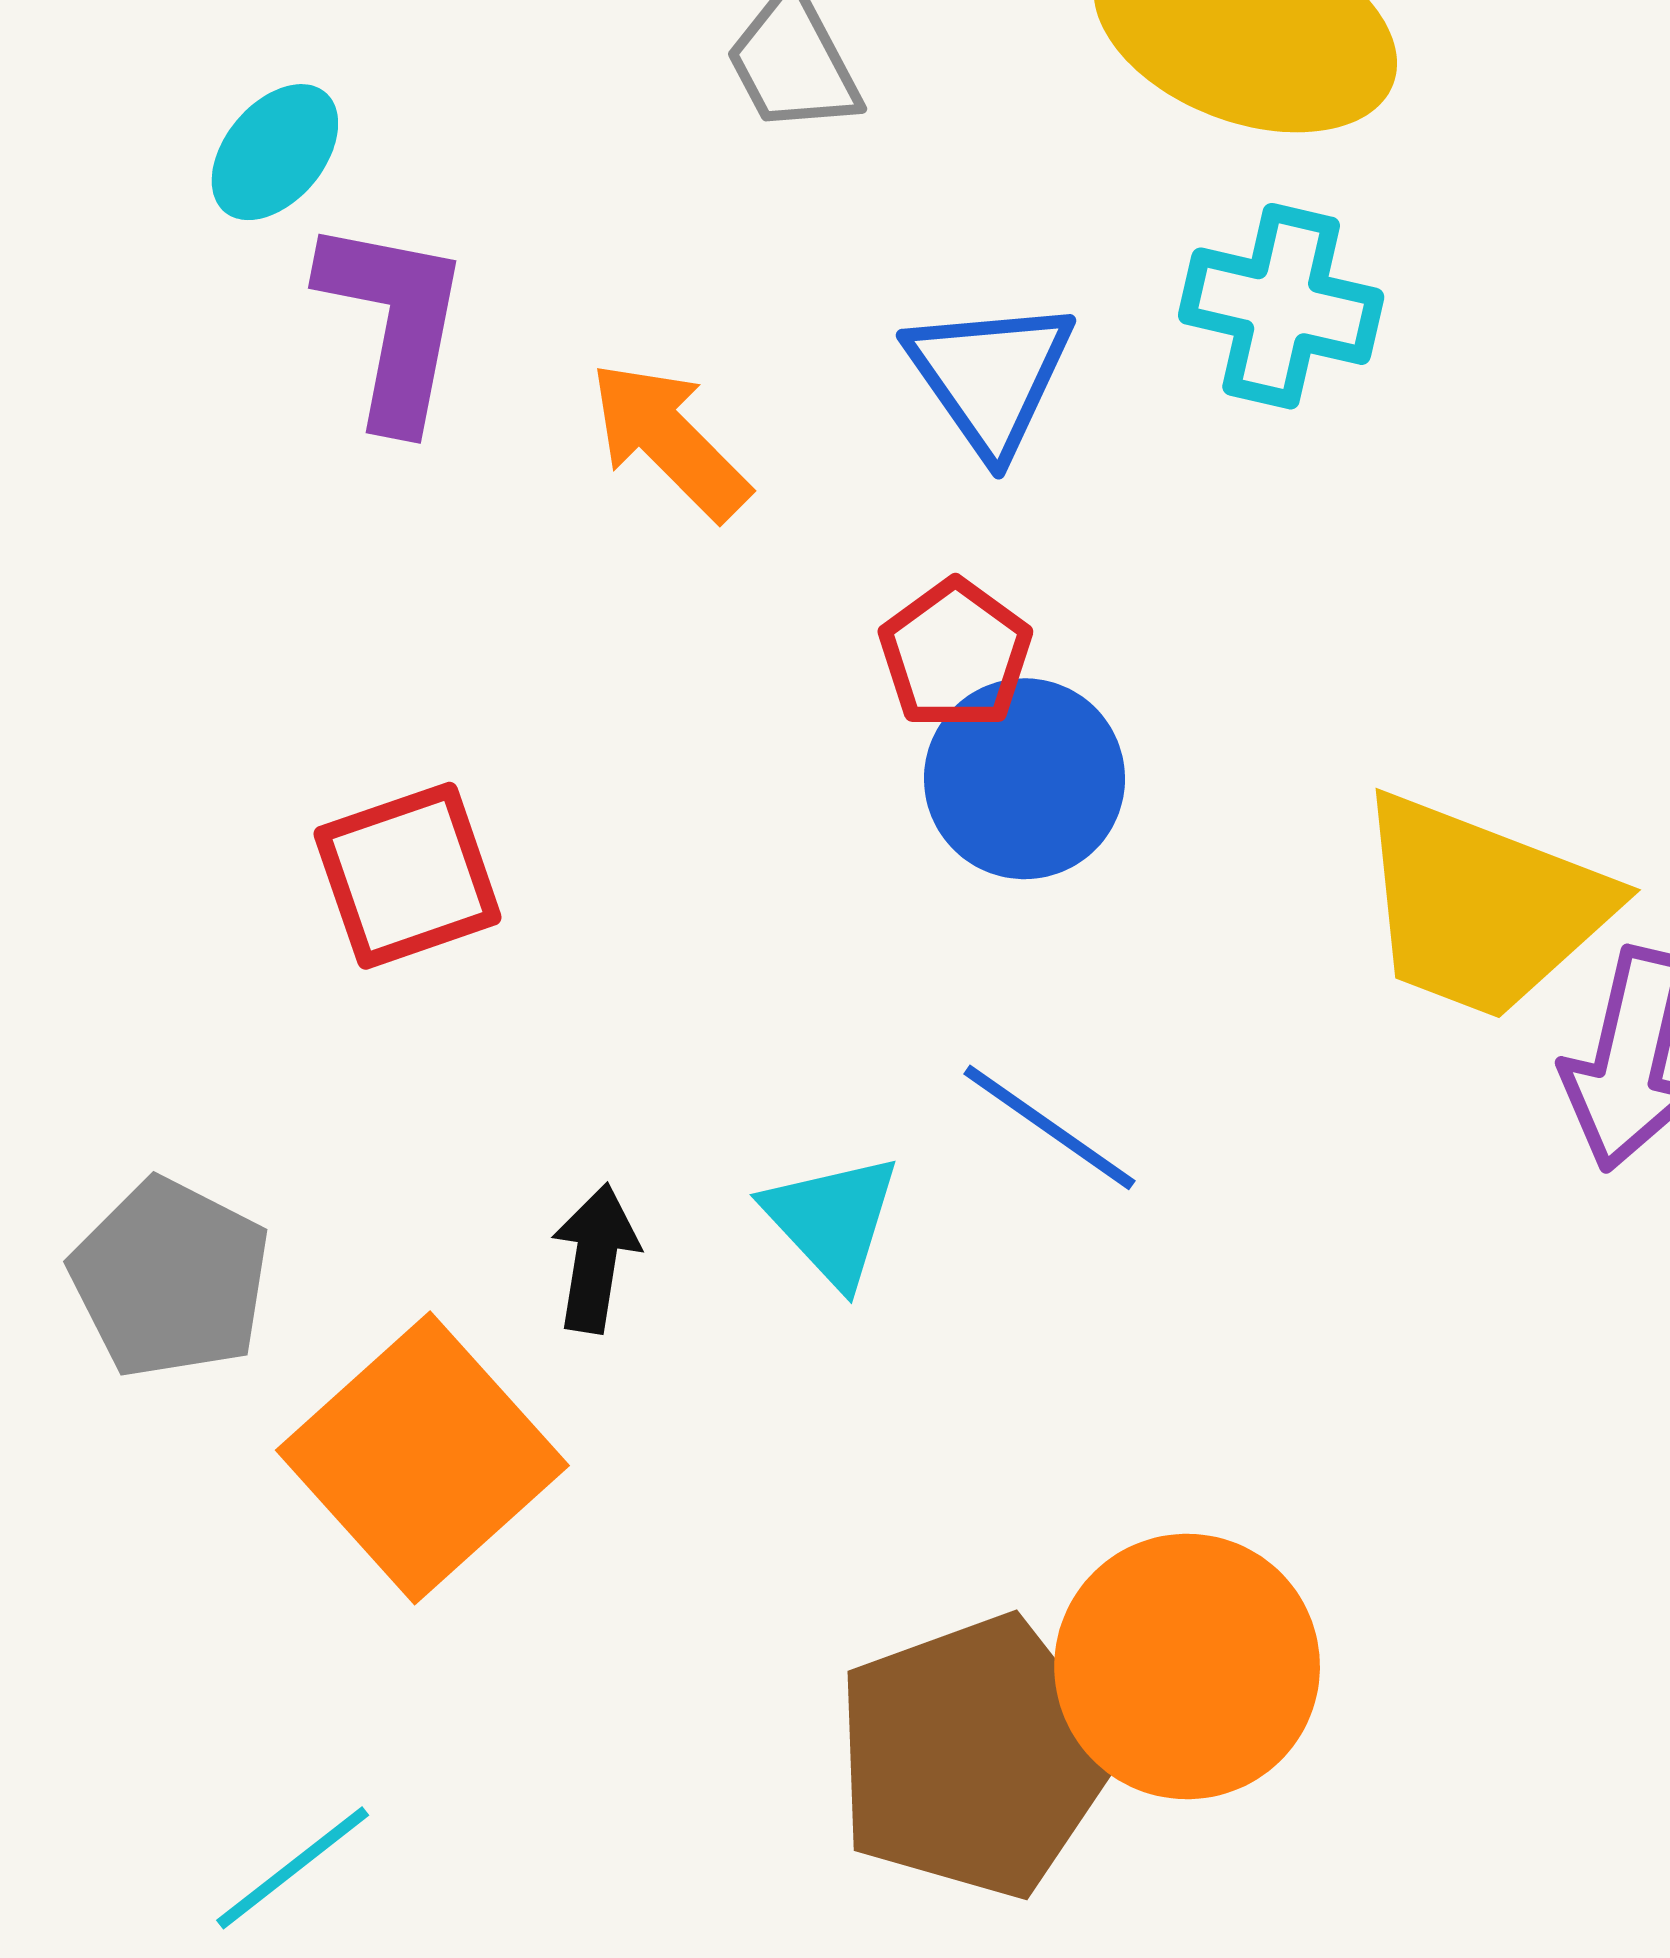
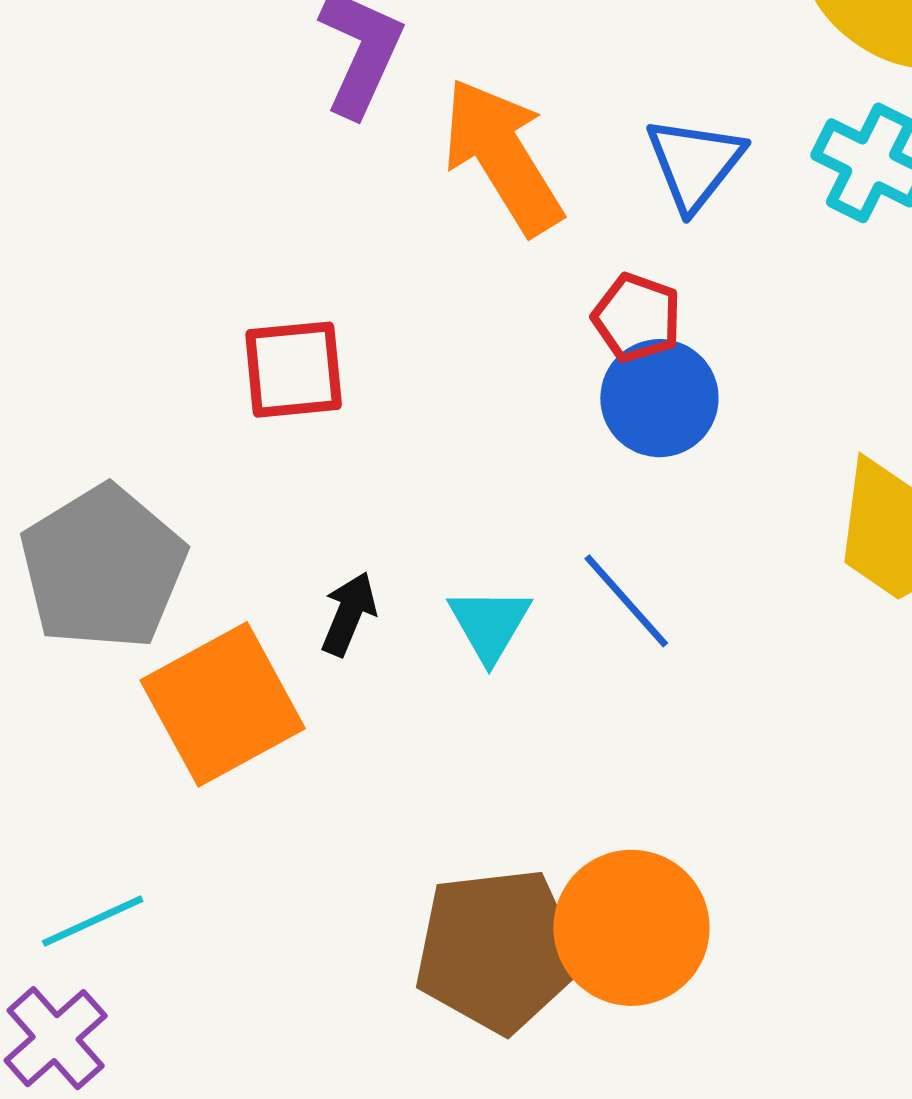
orange arrow: (669, 440) -> (503, 156), size x1.5
red pentagon: (955, 654) -> (637, 318), turned -30
gray pentagon: (170, 1278) -> (103, 567), size x1.4

